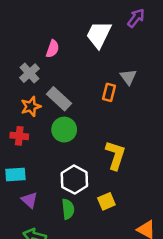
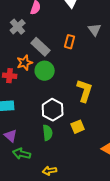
orange rectangle: (109, 92) -> (70, 42), moved
orange star: (31, 106) -> (25, 63), moved
purple triangle: (30, 200) -> (11, 136), moved

